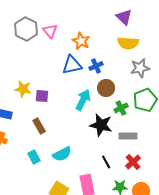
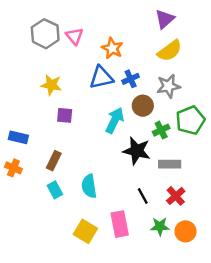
purple triangle: (124, 17) -> (165, 19), turned 36
yellow semicircle: (128, 43) -> (170, 51), turned -40
gray star: (140, 68) -> (168, 86), moved
yellow star: (23, 89) -> (51, 85), moved
brown rectangle: (39, 126) -> (54, 161), moved, turned 56
cyan semicircle: (62, 154) -> (89, 186), turned 108

